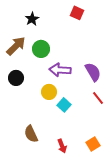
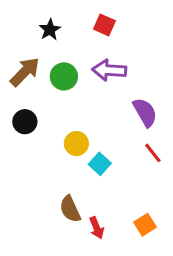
red square: (77, 13) -> (104, 25), moved
purple arrow: (60, 70) -> (109, 70), moved
brown semicircle: (31, 134) -> (70, 209), moved

